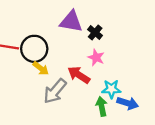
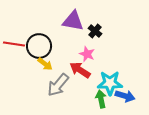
pink star: (96, 57) -> (87, 54), moved
cyan star: (111, 89) -> (110, 83), size x1.4

